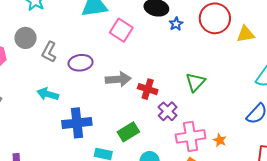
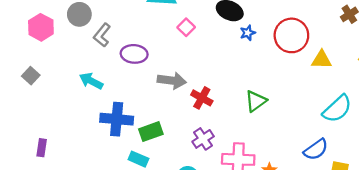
pink square: (121, 30) -> (186, 27), size x0.7
purple cross: (168, 111) -> (203, 139), moved
green rectangle: (128, 132) -> (151, 132), moved

